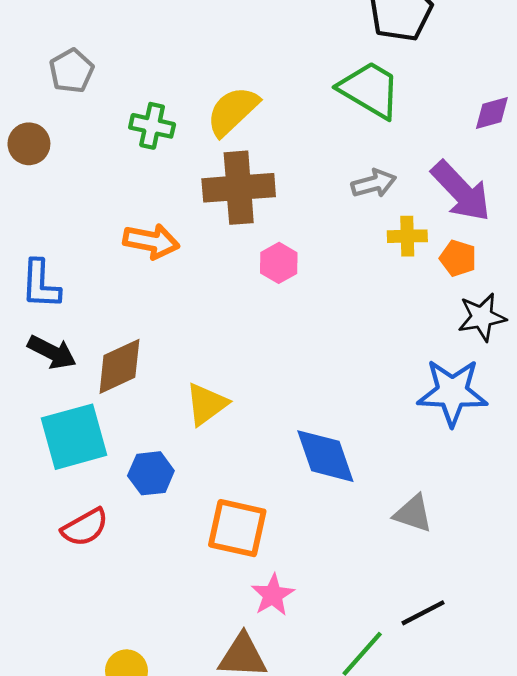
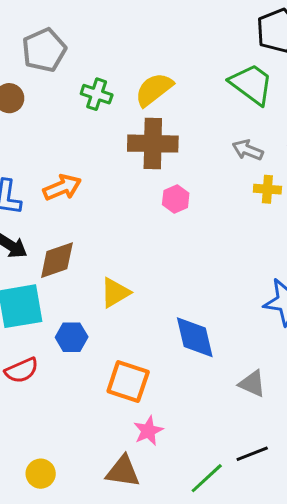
gray pentagon: (71, 71) -> (44, 50), size x1.4
gray arrow: (374, 183) -> (248, 150), turned -148
orange arrow: (151, 241) -> (62, 187), moved, turned -39

